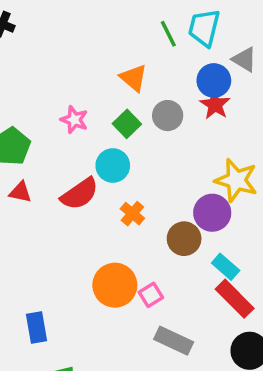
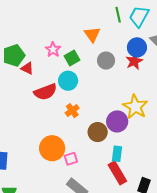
green square: (127, 124) -> (72, 58), moved
red triangle: (20, 192) -> (27, 68), moved
cyan rectangle: (226, 267) -> (117, 154), turned 42

